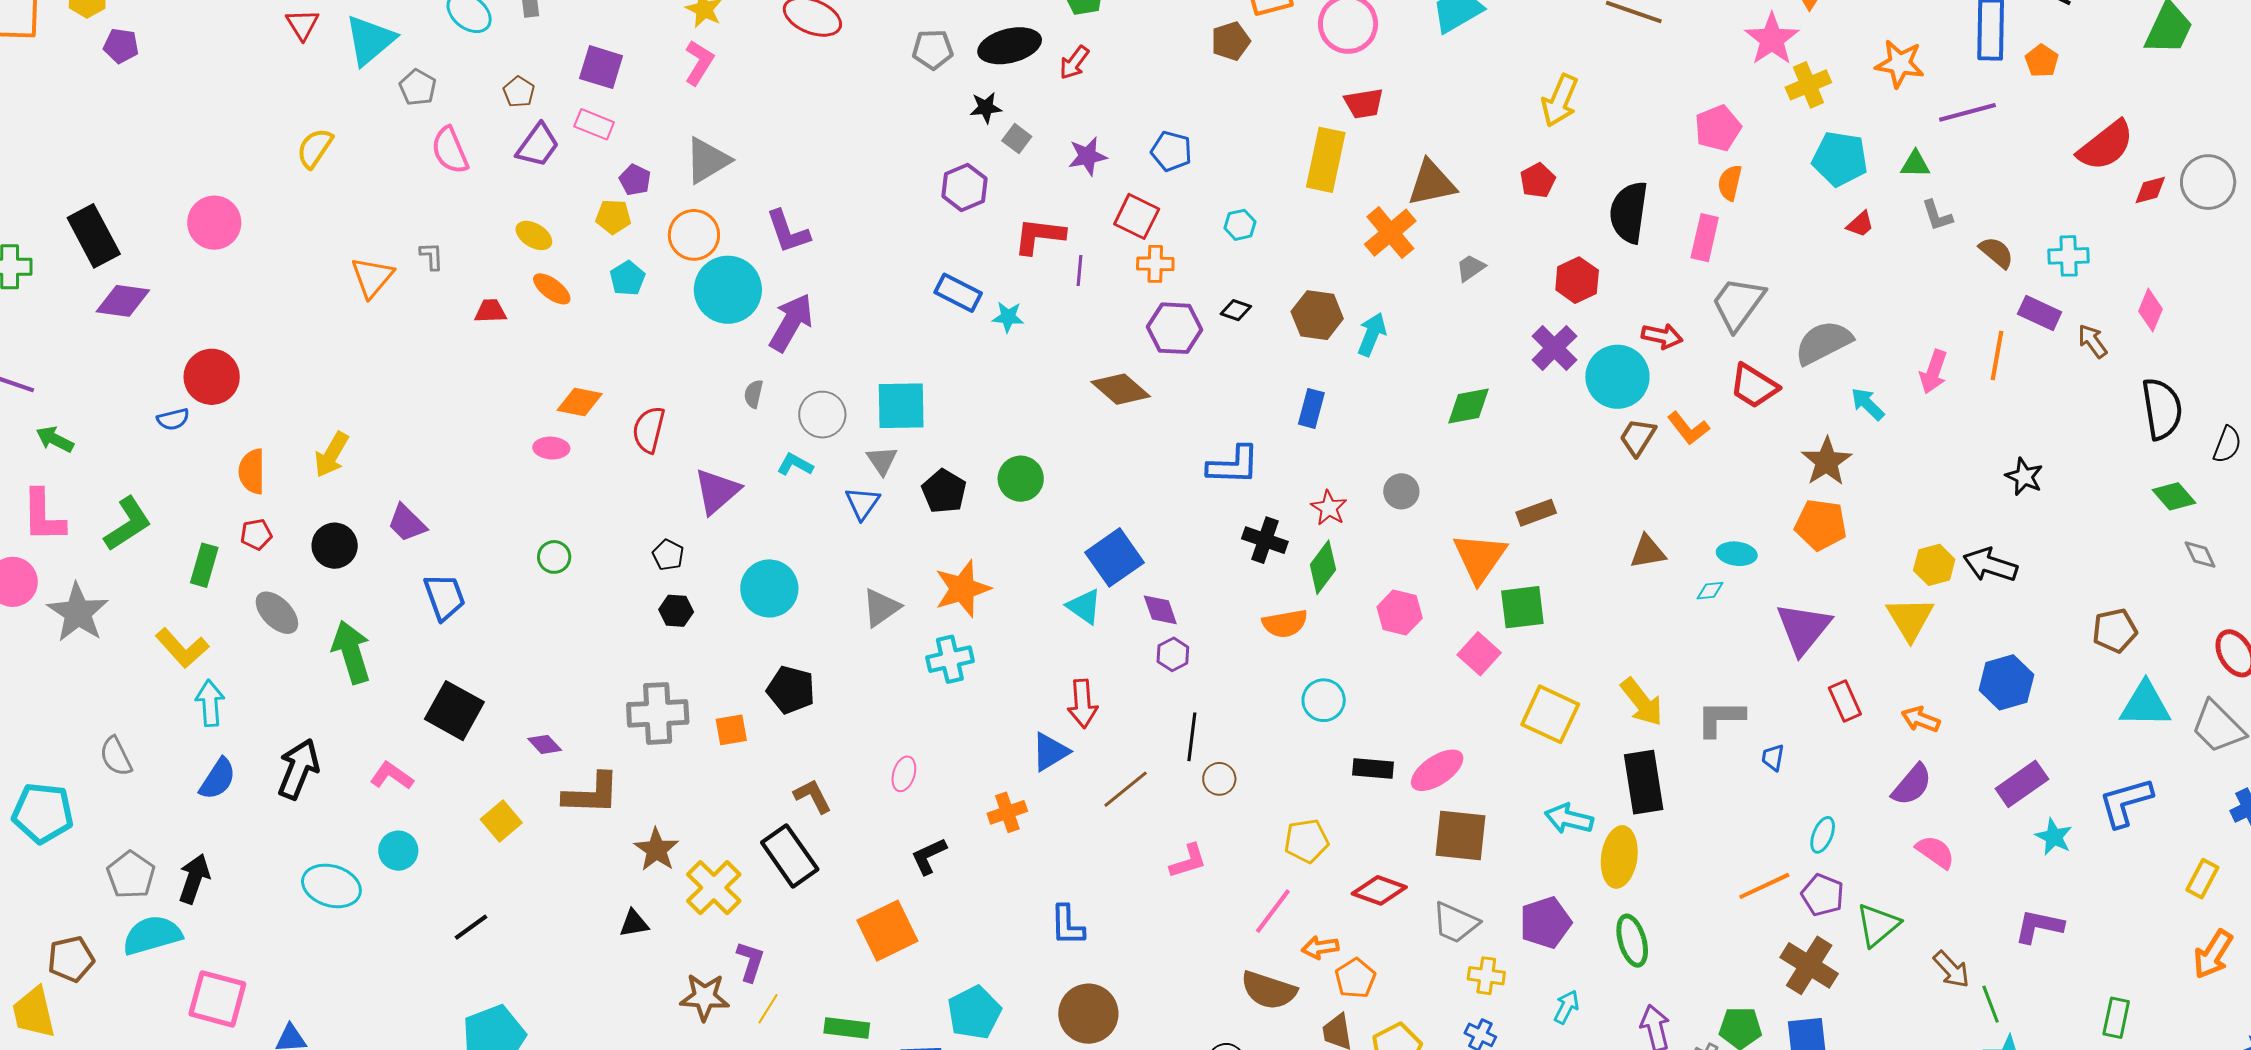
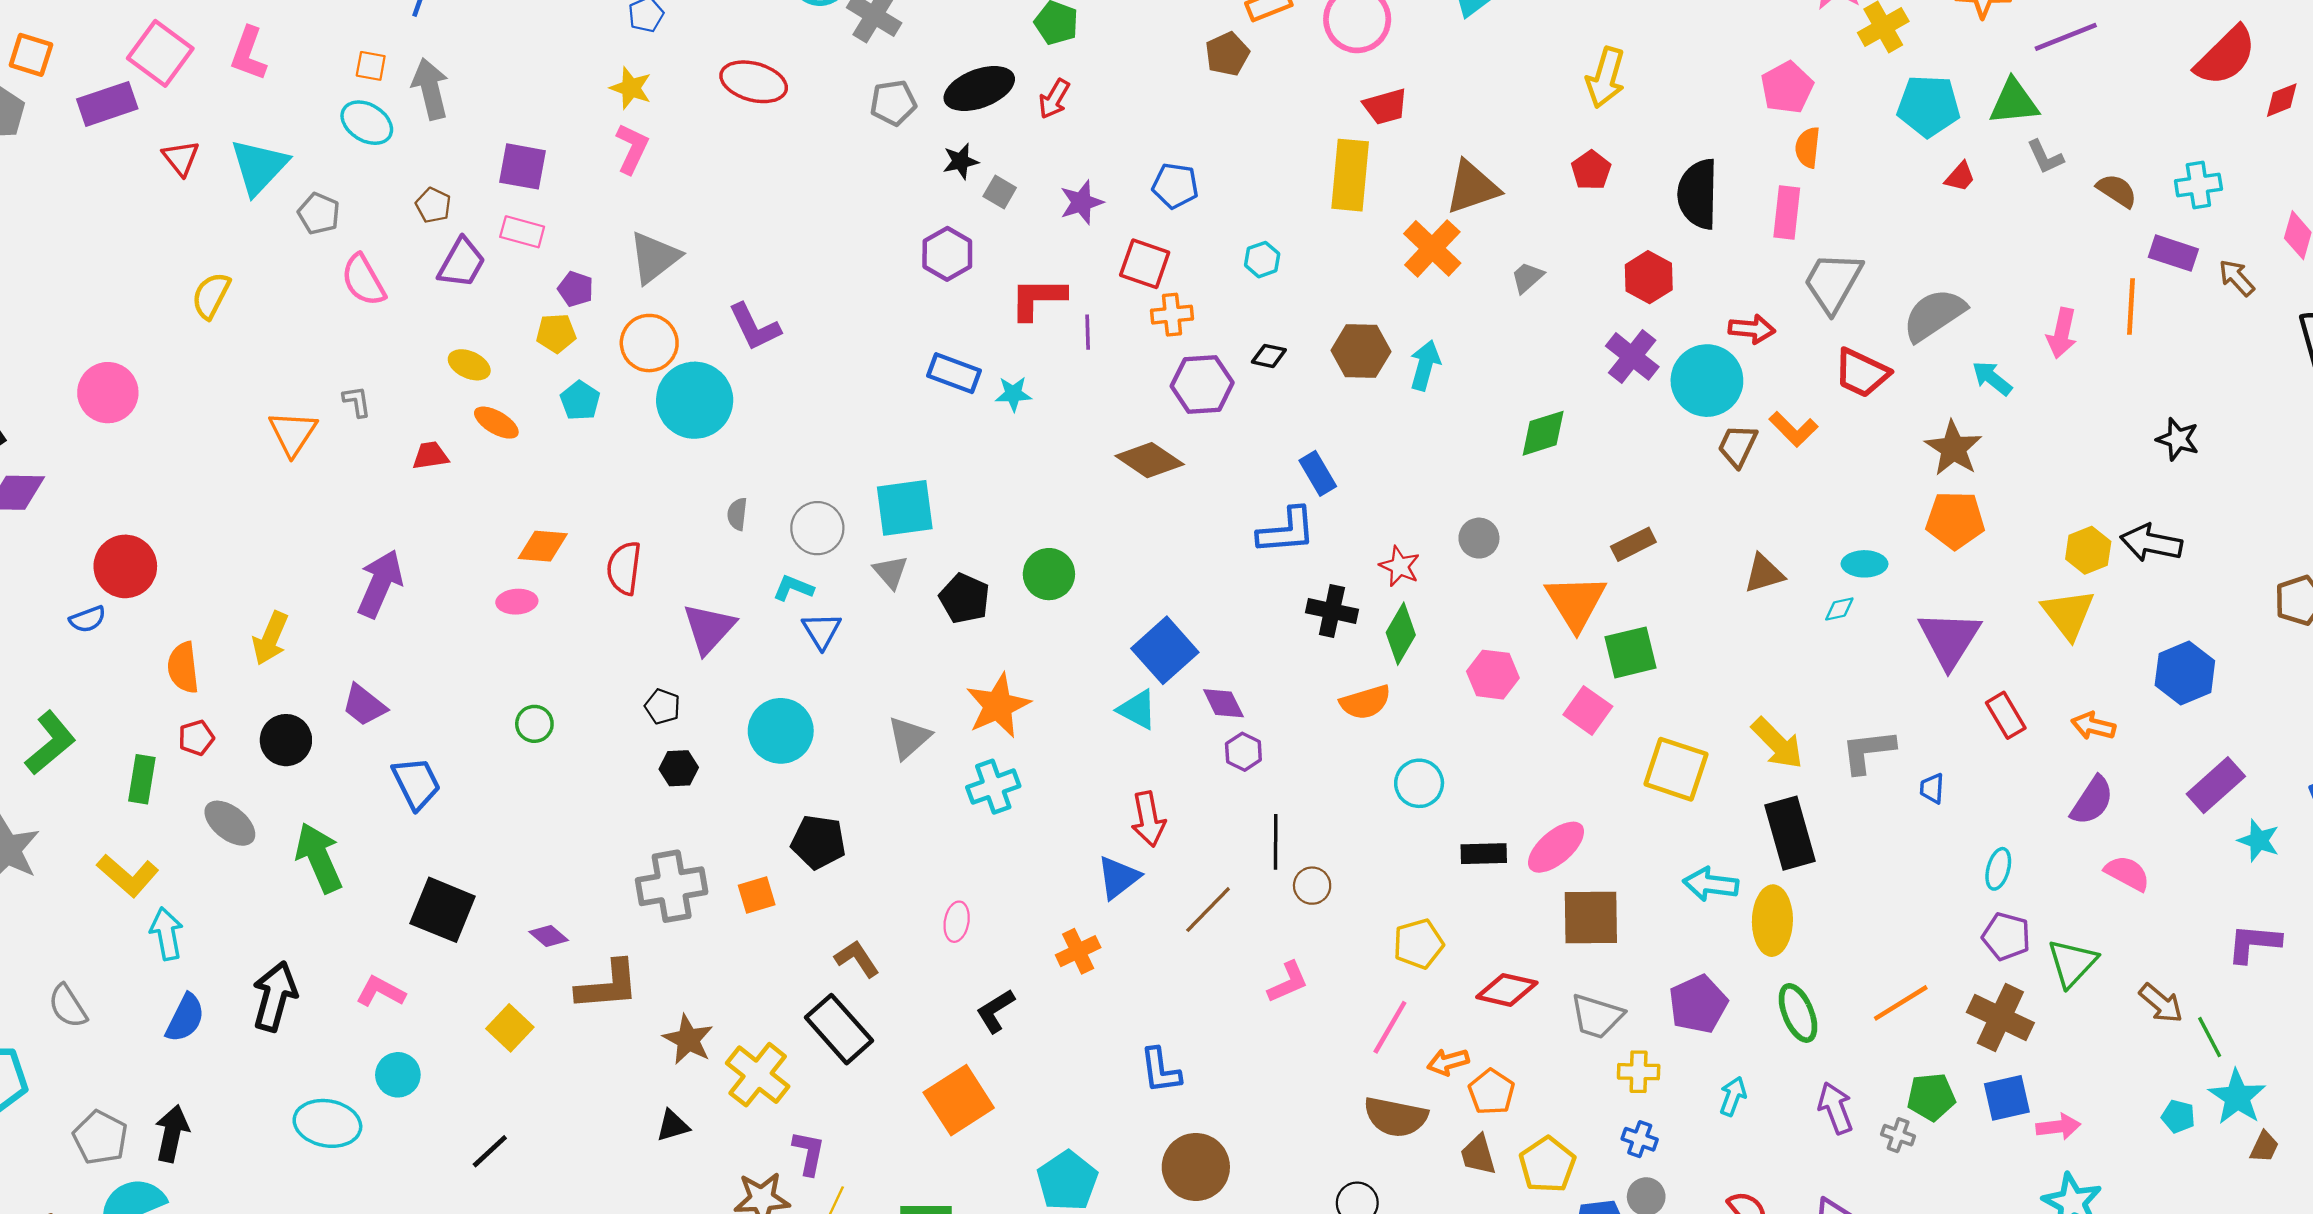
green triangle: (1915, 164) -> (2014, 102), size x1.5
purple arrow: (791, 323) -> (380, 584), moved
blue rectangle: (1311, 408) -> (1318, 473), moved, turned -39
blue triangle: (862, 503) -> (822, 631), moved
orange line: (1764, 886) -> (1901, 1003), moved

